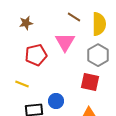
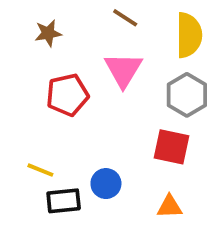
brown line: (74, 17) -> (125, 18), moved
yellow line: (22, 84) -> (40, 170), moved

